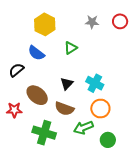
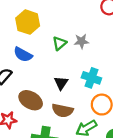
gray star: (92, 22) -> (81, 41), moved

